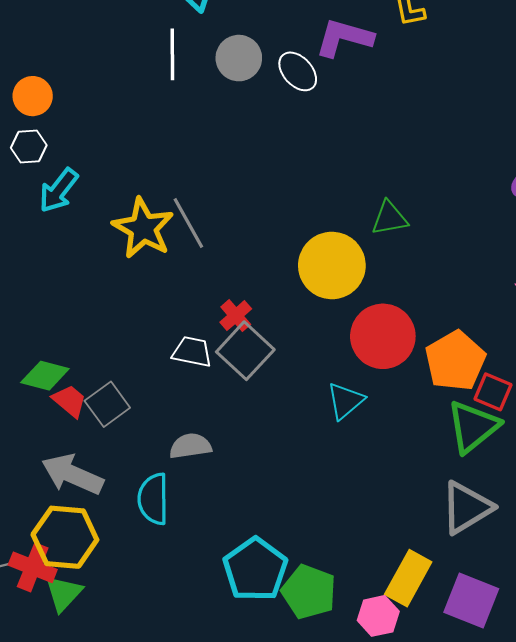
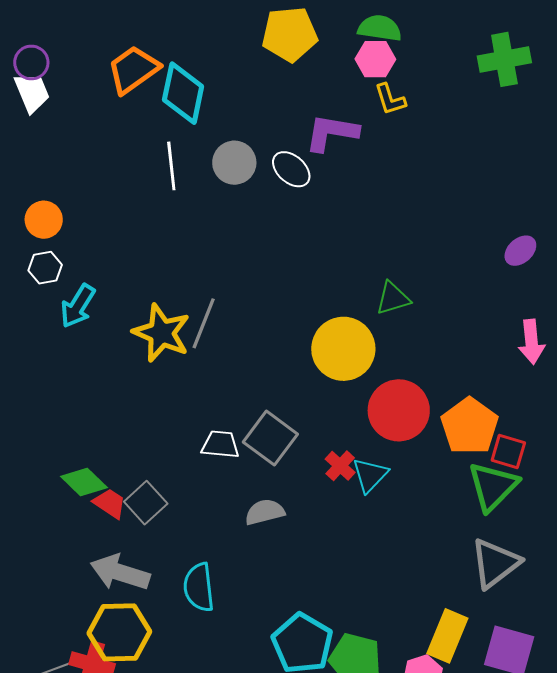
gray line: (188, 223) -> (204, 323), turned 57
red cross: (236, 316) -> (340, 466), moved
green diamond: (45, 376) -> (84, 482), turned 36
gray semicircle: (190, 446) -> (265, 512), moved

